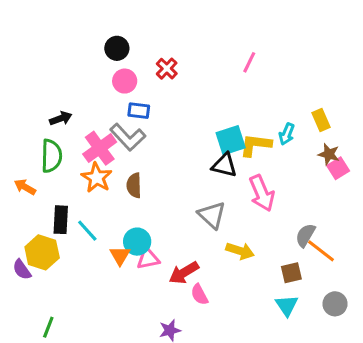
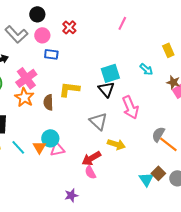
yellow rectangle: (321, 120) -> (168, 50), moved
cyan arrow: (287, 134) -> (146, 69), turned -72
gray L-shape: (128, 137) -> (16, 34), moved
yellow L-shape: (256, 145) -> (69, 89), moved
black triangle: (224, 165) -> (106, 89), turned 36
cyan line: (87, 231) -> (18, 147), moved
red arrow: (184, 273) -> (91, 158), moved
brown square: (291, 273) -> (158, 173), moved, turned -32

